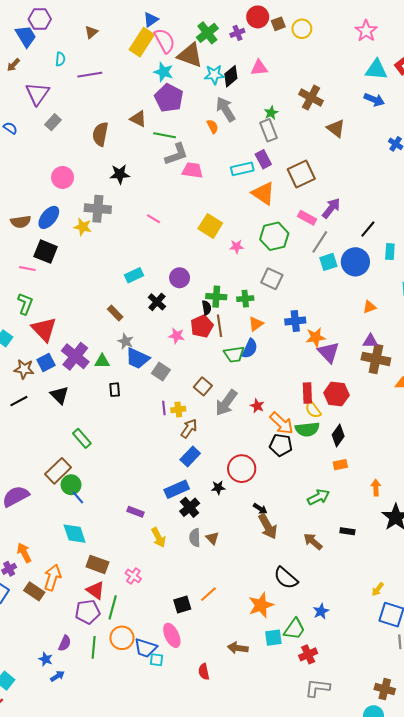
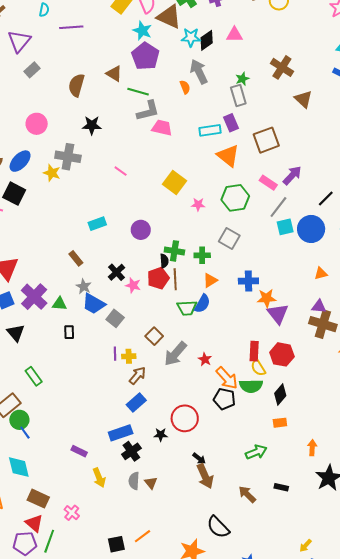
black cross: (157, 302) -> (117, 272), moved

